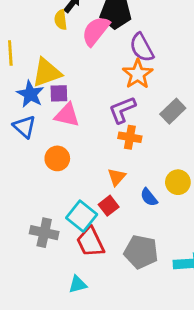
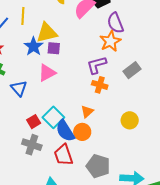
pink triangle: (67, 115) -> (47, 73), moved, turned -48
blue triangle: (24, 127) -> (19, 88), moved
orange circle: (57, 158) -> (82, 132), moved
blue semicircle: (149, 197) -> (65, 131), moved, size x1.6
red square: (109, 206) -> (34, 122), moved
cyan square: (82, 216) -> (53, 117), moved

